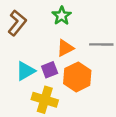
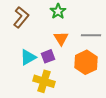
orange triangle: (65, 48) -> (61, 38), turned -35
orange hexagon: (77, 77) -> (86, 62), moved

